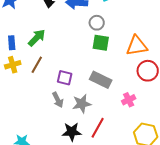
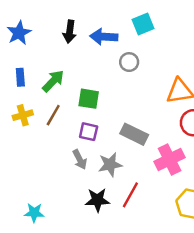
blue rectangle: (12, 43) -> (20, 77), moved
green square: (101, 43) -> (89, 99), moved
pink cross: (129, 100) -> (170, 159), size x1.6

